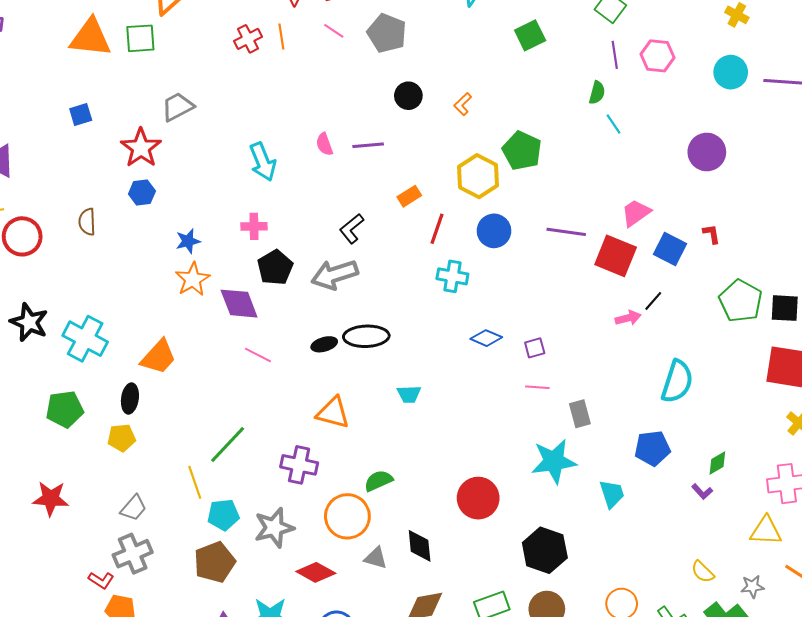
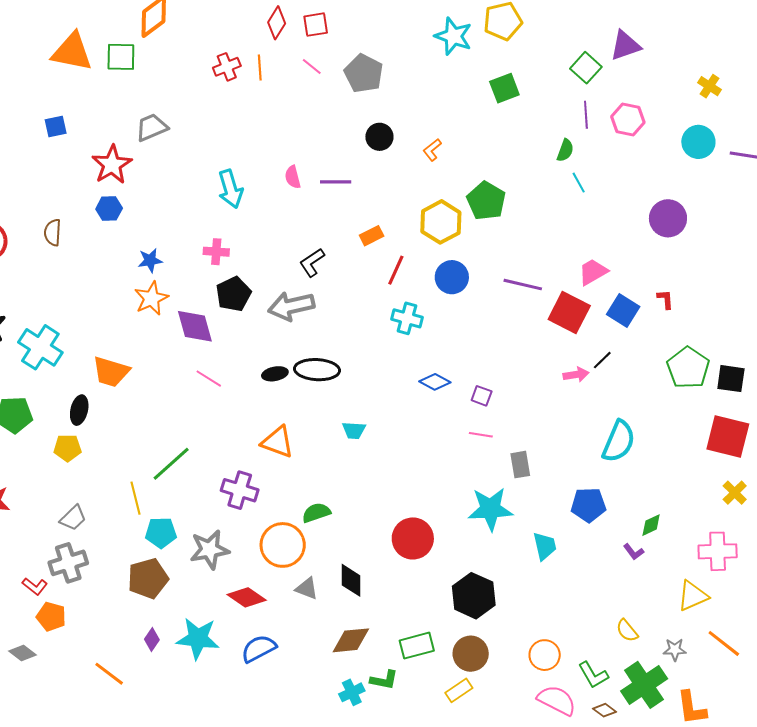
purple square: (535, 348) -> (482, 396), turned 30
orange trapezoid: (159, 357) -> (111, 372), turned 60
yellow triangle: (766, 531) -> (693, 596), turned -32

